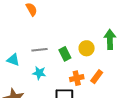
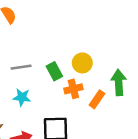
green arrow: (110, 39) -> (119, 82), moved
orange cross: (77, 78) -> (73, 89), moved

